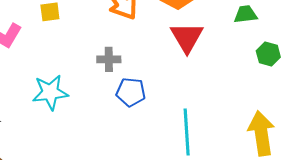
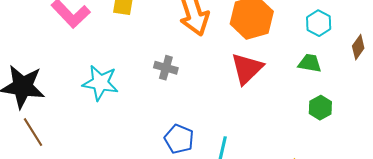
blue pentagon: (131, 92) -> (179, 139), moved

